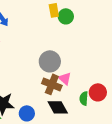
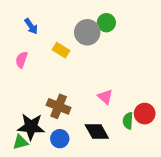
yellow rectangle: (54, 10) -> (61, 50), moved, turned -48
gray circle: (50, 61) -> (87, 32), moved
brown cross: (52, 84) -> (59, 106), moved

